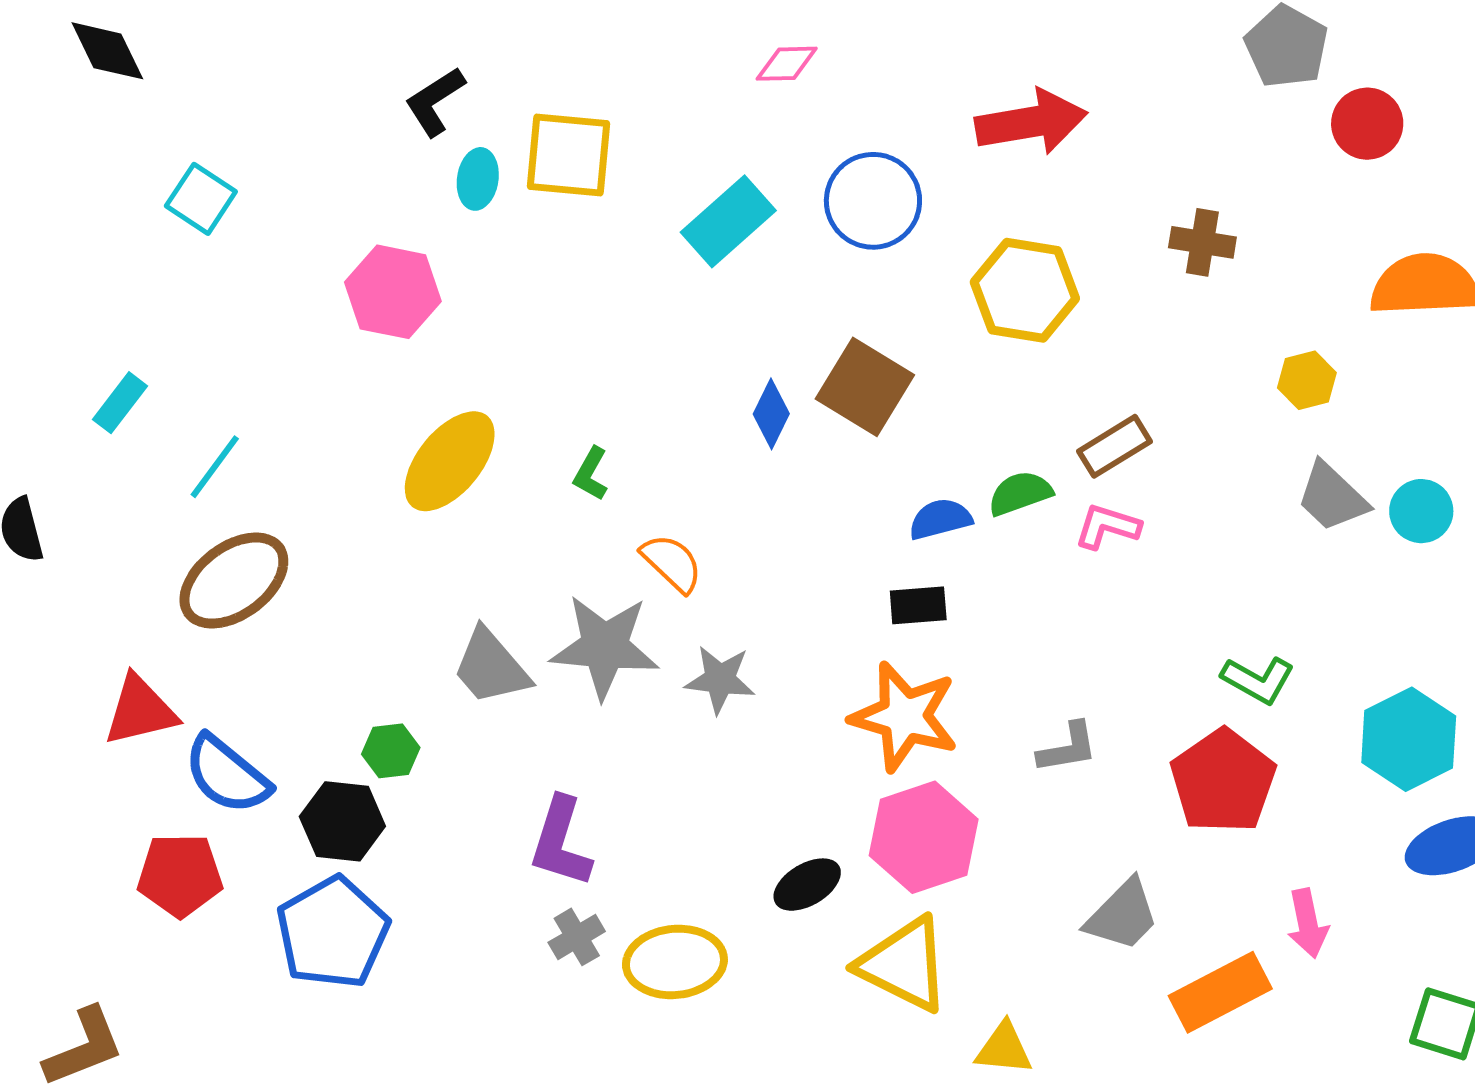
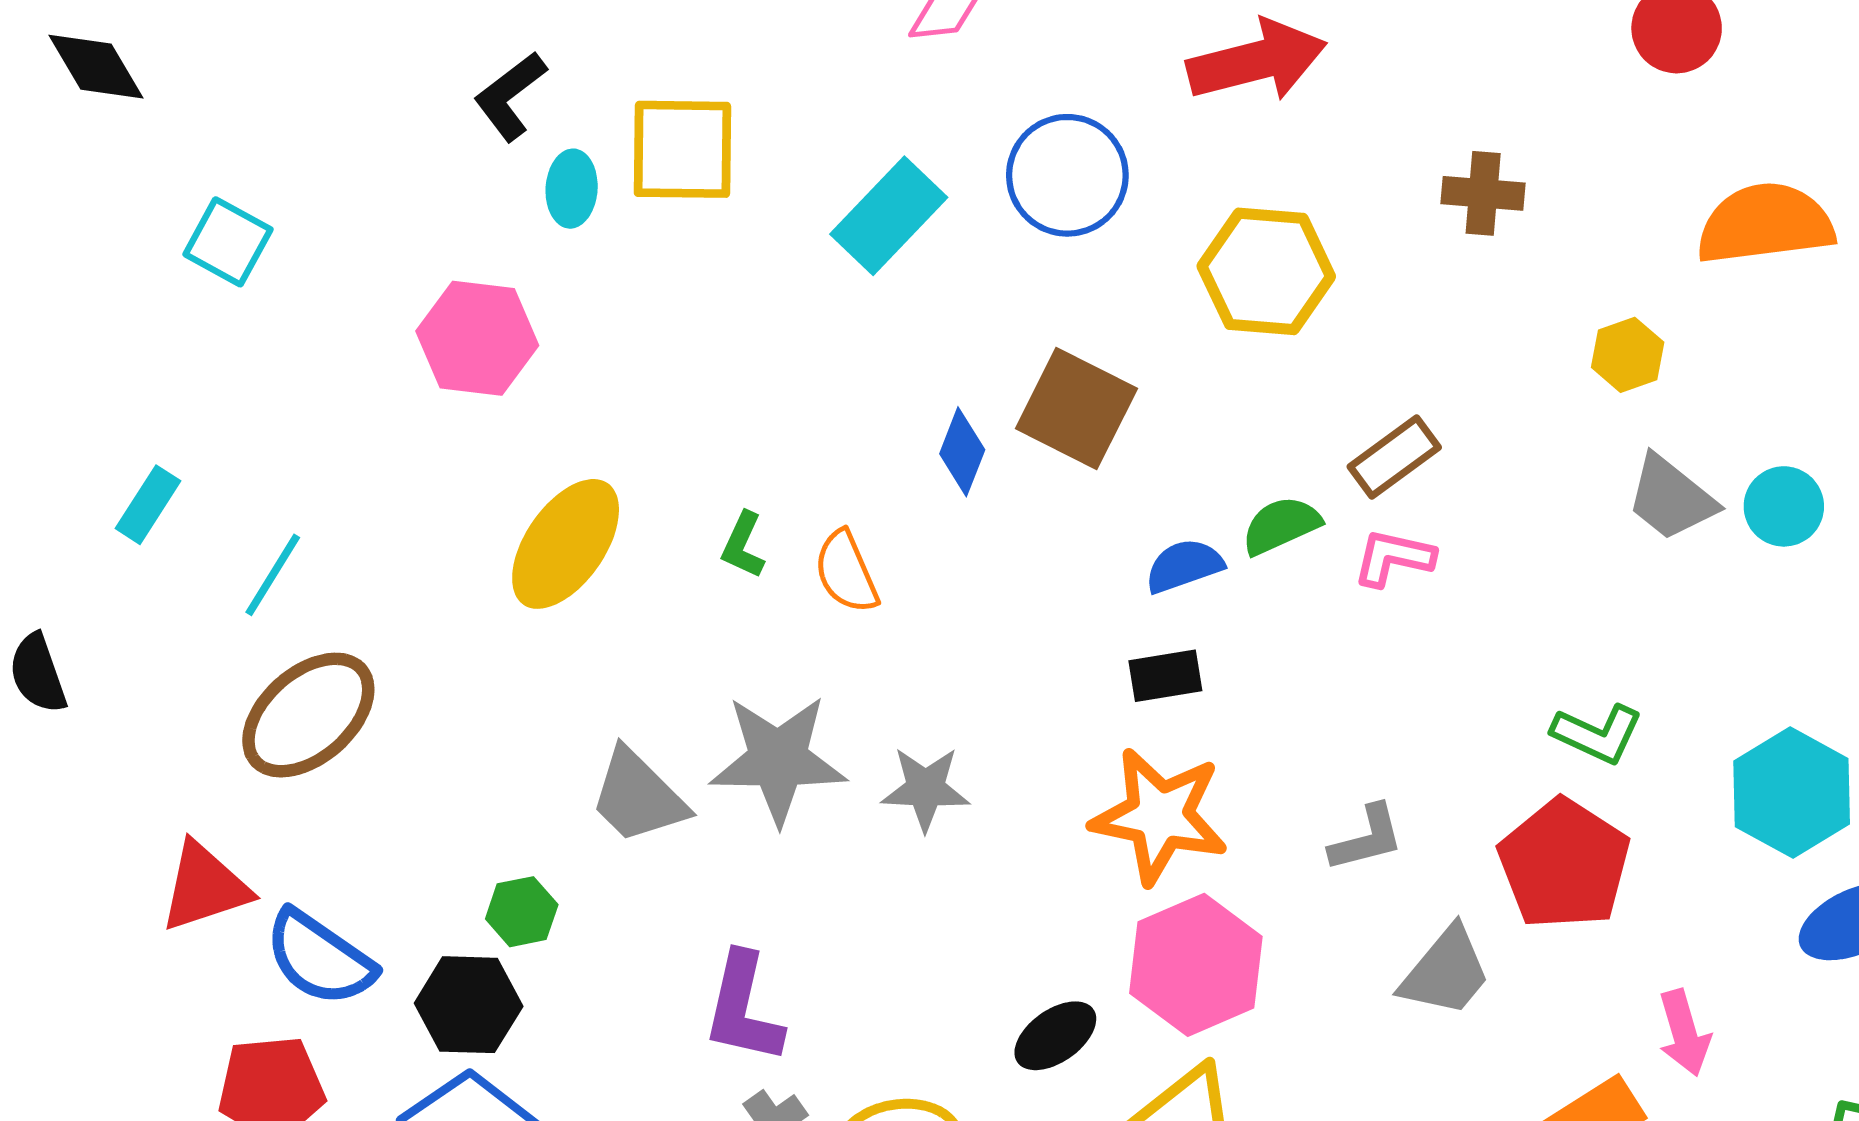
orange semicircle: (672, 563) -> (846, 572), moved, turned -152
gray trapezoid: (1122, 915) -> (1446, 972), moved

